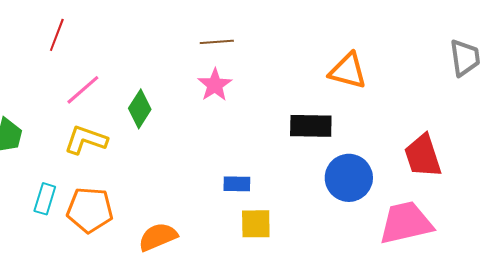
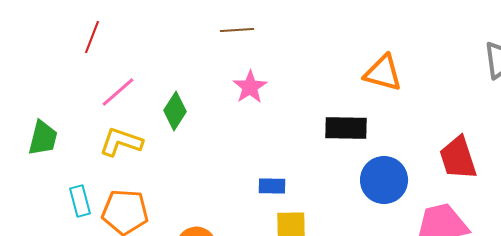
brown line: (217, 42) -> (237, 30), moved
cyan rectangle: (45, 199) -> (80, 201), turned -32

